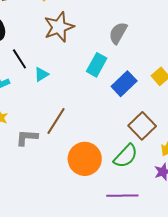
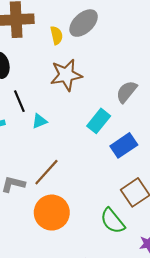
green semicircle: (126, 156) -> (113, 221), turned 88
orange circle: (85, 159) -> (52, 213), moved

